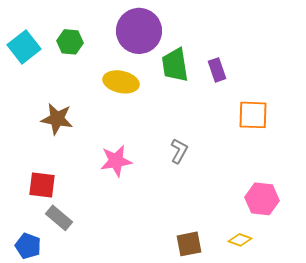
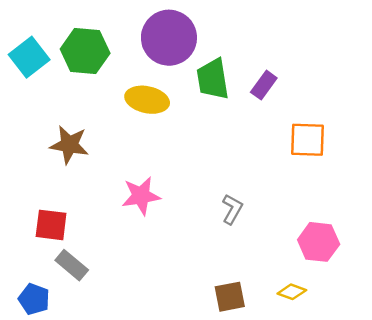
green hexagon: (70, 42) -> (85, 51), size x1.5
purple rectangle: (217, 70) -> (264, 85), turned 55
gray L-shape: (179, 151) -> (232, 209), moved

